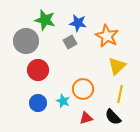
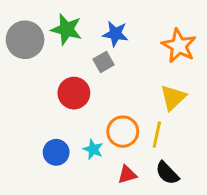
orange star: (107, 36) -> (179, 46), moved
gray circle: (26, 41) -> (25, 40), moved
red circle: (38, 70) -> (74, 93), moved
yellow line: (120, 94) -> (157, 135), moved

